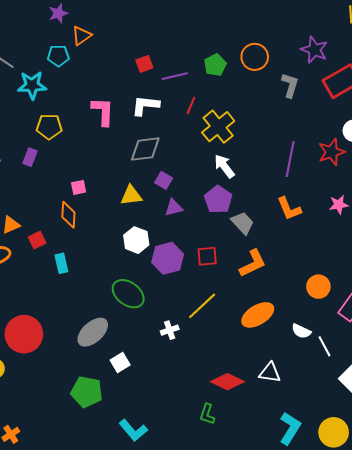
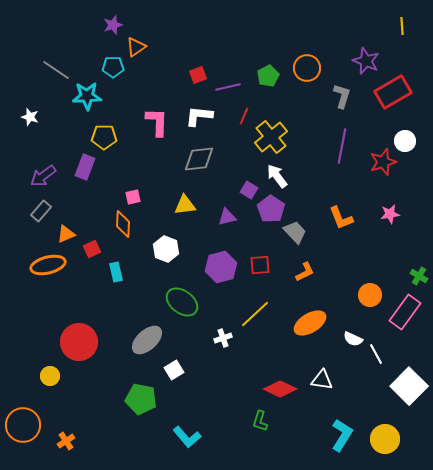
purple rectangle: (30, 157) -> (85, 167), size x1.4
purple line: (290, 159) -> (342, 146), moved
purple square: (164, 180) -> (249, 190), moved
white hexagon: (136, 240) -> (166, 249), moved
orange L-shape: (253, 263) -> (305, 272), size x0.7

